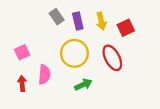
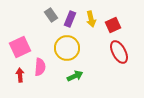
purple rectangle: (78, 21) -> (70, 19), turned 35
pink square: (22, 52) -> (20, 47), size x1.5
red ellipse: (112, 58) -> (119, 52), moved

